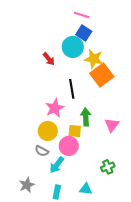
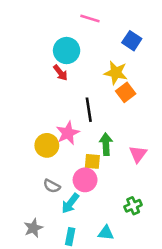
pink line: (82, 15) -> (90, 18), moved
blue square: (84, 33) -> (132, 41), moved
cyan circle: (73, 47) -> (67, 51), moved
orange square: (102, 75) -> (126, 92), size x0.7
yellow circle: (48, 131) -> (47, 145), moved

